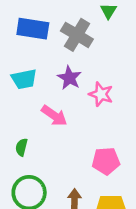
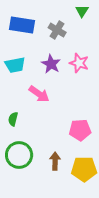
gray cross: (77, 35) -> (57, 30), size x0.7
pink star: (101, 94) -> (79, 63), moved

